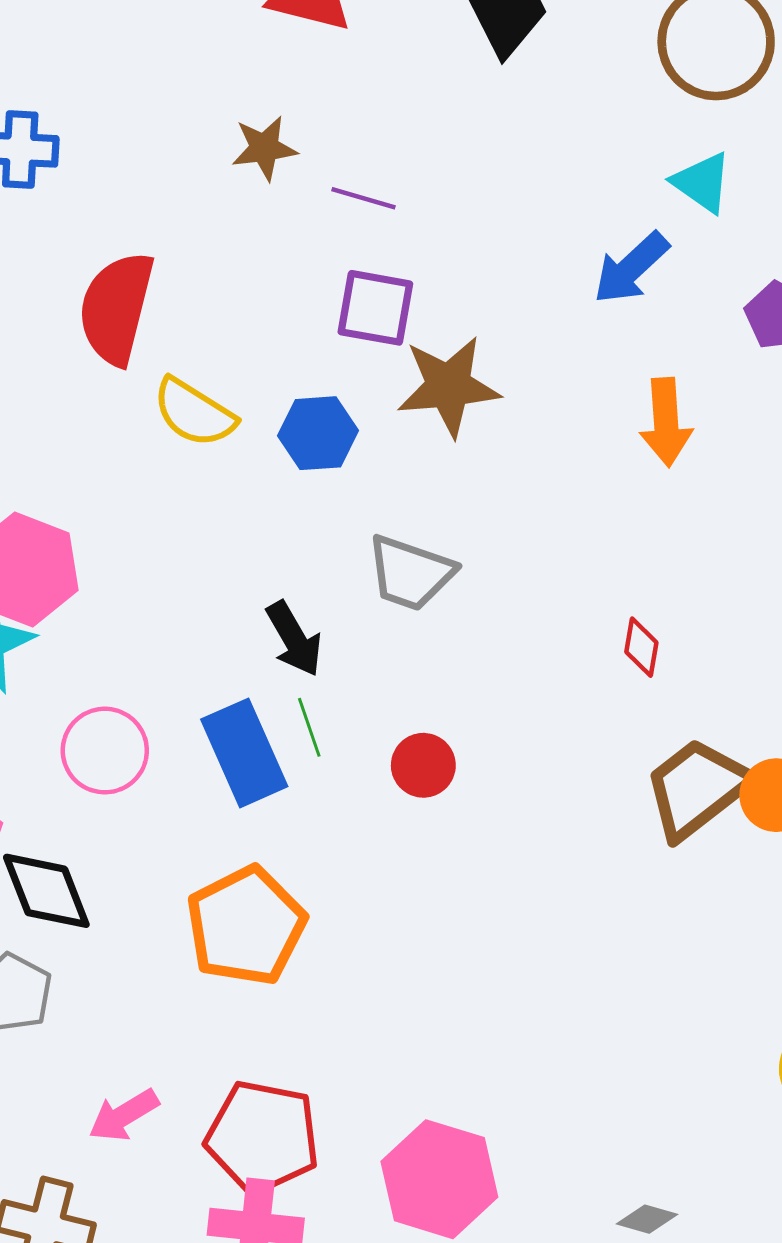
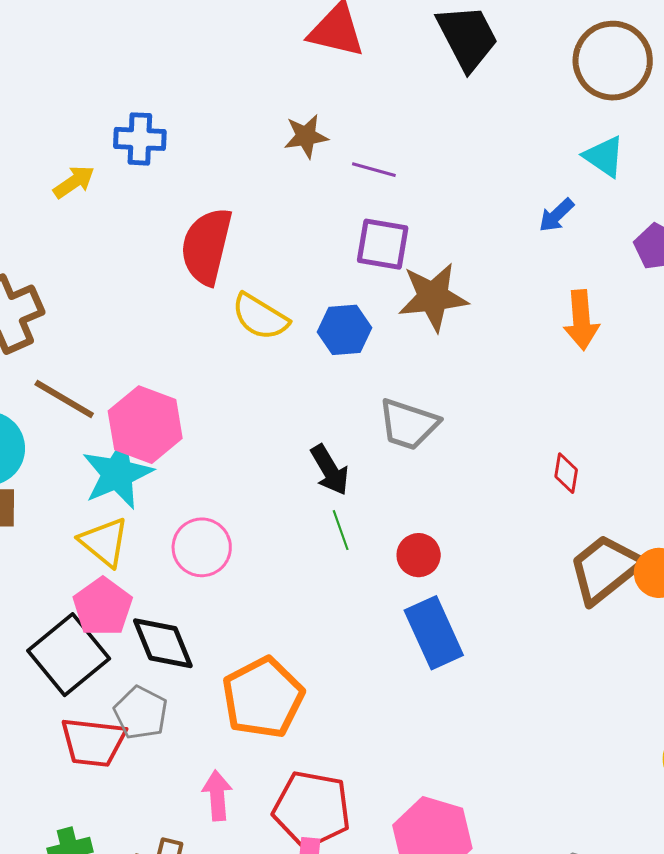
blue arrow: (631, 268) -> (556, 215), size x0.7
blue rectangle: (244, 753) -> (434, 633), moved
orange pentagon: (246, 926) -> (263, 698), moved
pink arrow: (124, 1115) -> (217, 795), turned 117

